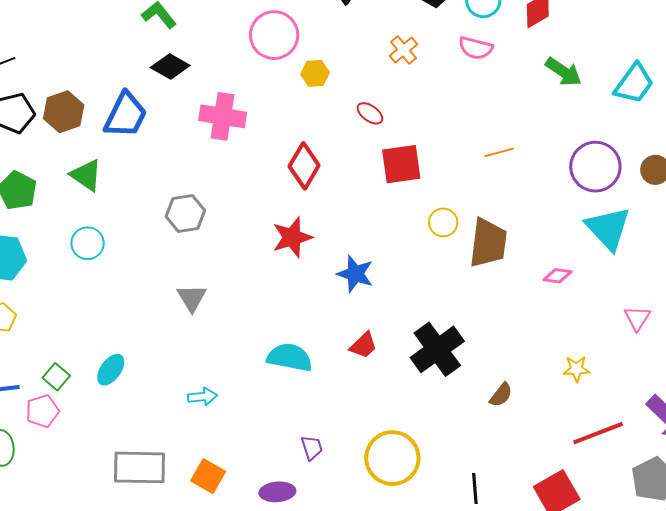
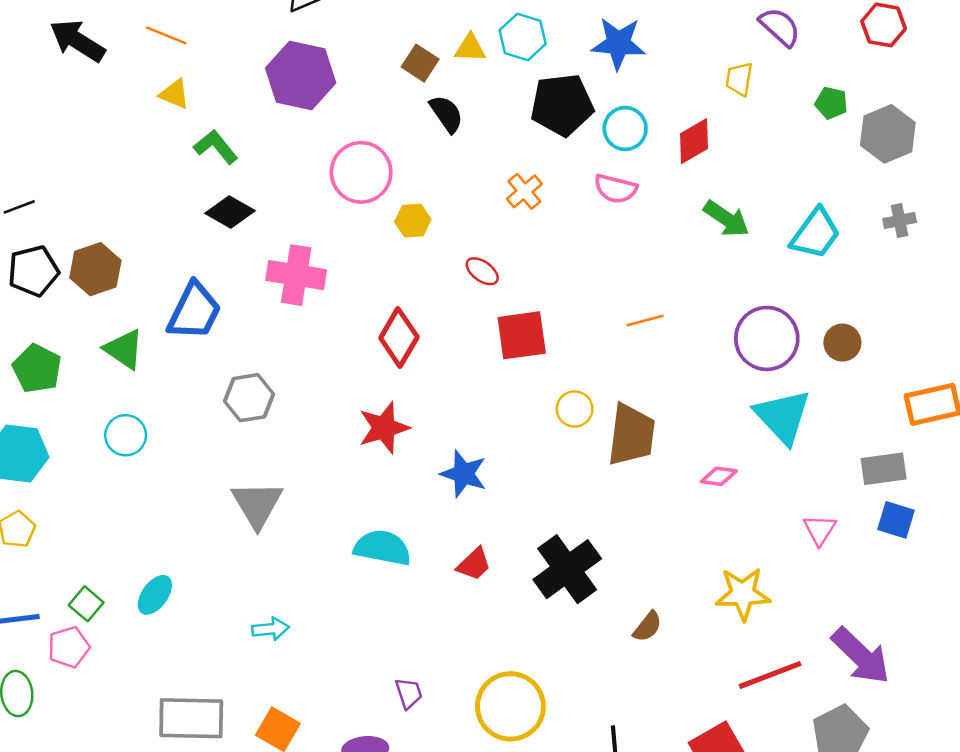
blue trapezoid: (126, 115) -> (194, 311), moved
gray triangle: (192, 298) -> (257, 504), size x1.4
cyan semicircle: (290, 357) -> (382, 548), moved
yellow star: (576, 369) -> (743, 594), size x1.6

